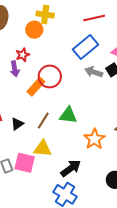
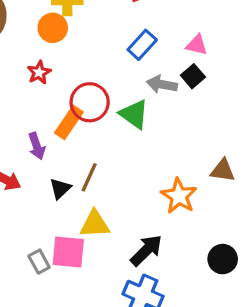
blue rectangle: (85, 47) -> (142, 45), size x0.7
purple arrow: (15, 69) -> (37, 146), moved
green triangle: (68, 115) -> (134, 114), moved, turned 36
black triangle: (17, 124) -> (60, 189), moved

